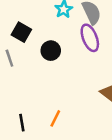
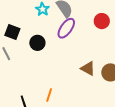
purple ellipse: (90, 38) -> (66, 28), turned 65

